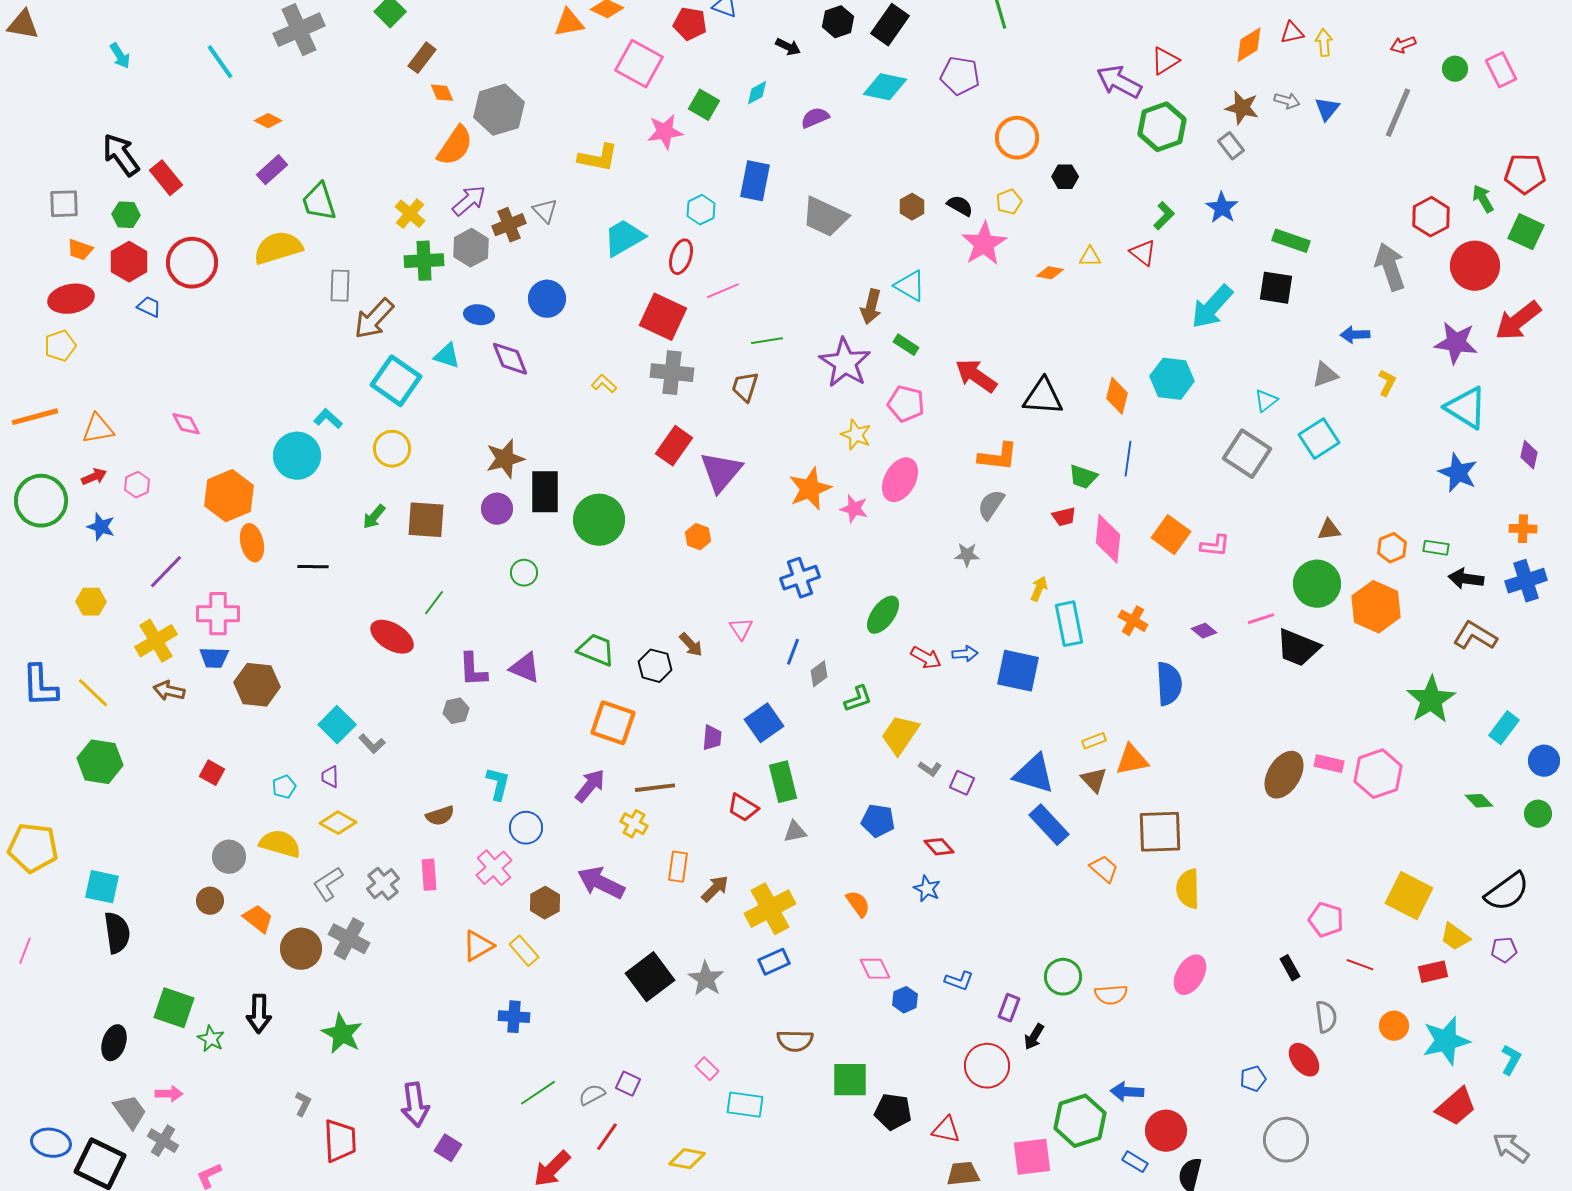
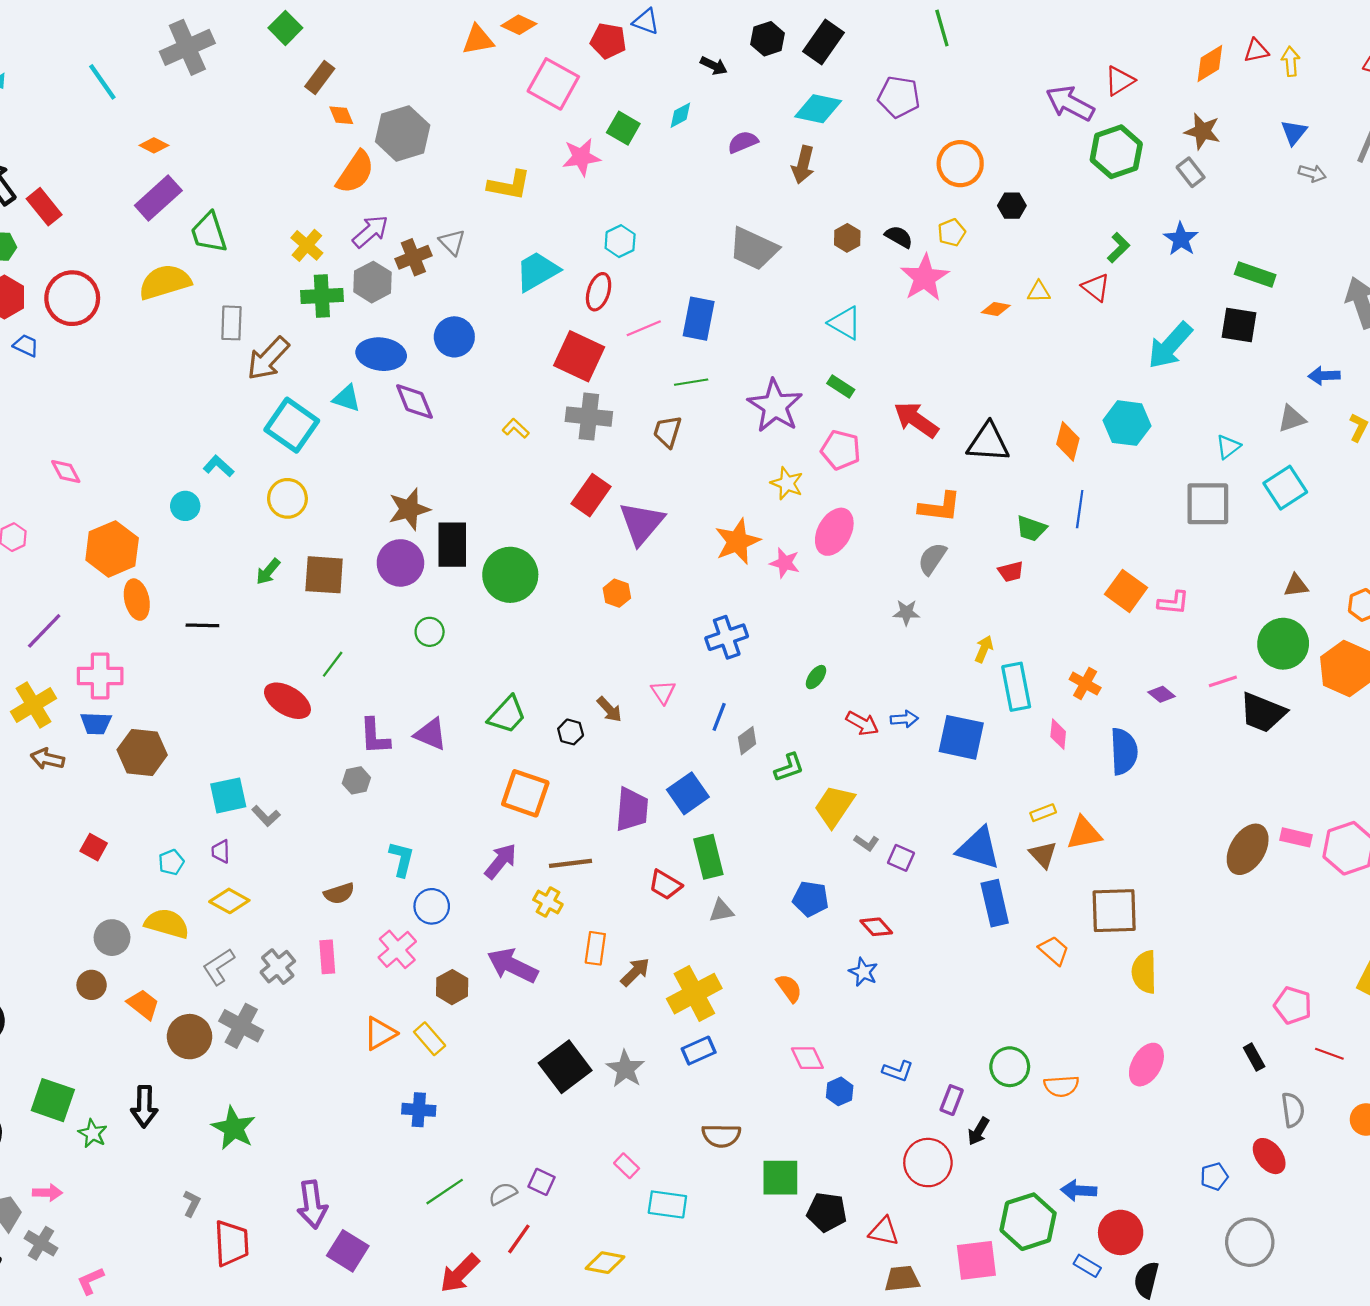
gray arrow: (1287, 101) -> (1312, 173), moved
purple rectangle: (272, 170) -> (158, 198), size x1.4
blue rectangle: (755, 181) -> (699, 319), moved
brown arrow: (871, 307) -> (803, 165), moved
blue ellipse: (479, 315) -> (381, 354), size x1.5
gray square: (1247, 454) -> (1208, 504), turned -33
cyan circle: (297, 456) -> (185, 506), size x0.6
purple circle: (497, 509) -> (400, 563), size x1.4
pink diamond: (1108, 539) -> (1058, 734), moved, size x0.6
green ellipse: (883, 615) -> (816, 677), size x0.6
green trapezoid: (596, 650) -> (507, 715), turned 111
black hexagon: (655, 666) -> (571, 732), size x0.7
cyan square: (337, 725) -> (228, 795), turned 33
purple trapezoid: (712, 738) -> (632, 809), size x1.6
blue rectangle: (1049, 825) -> (995, 903), turned 30
purple square: (448, 1148) -> (348, 1251), size x1.4

